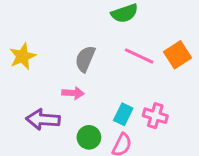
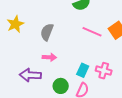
yellow star: (23, 56) -> (15, 24), moved
gray semicircle: (85, 59) -> (47, 32), moved

